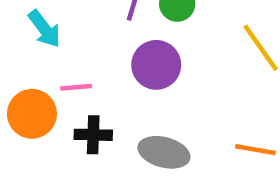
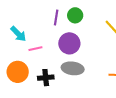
pink line: (76, 87) -> (35, 49), moved
gray ellipse: (164, 152) -> (73, 68), moved

